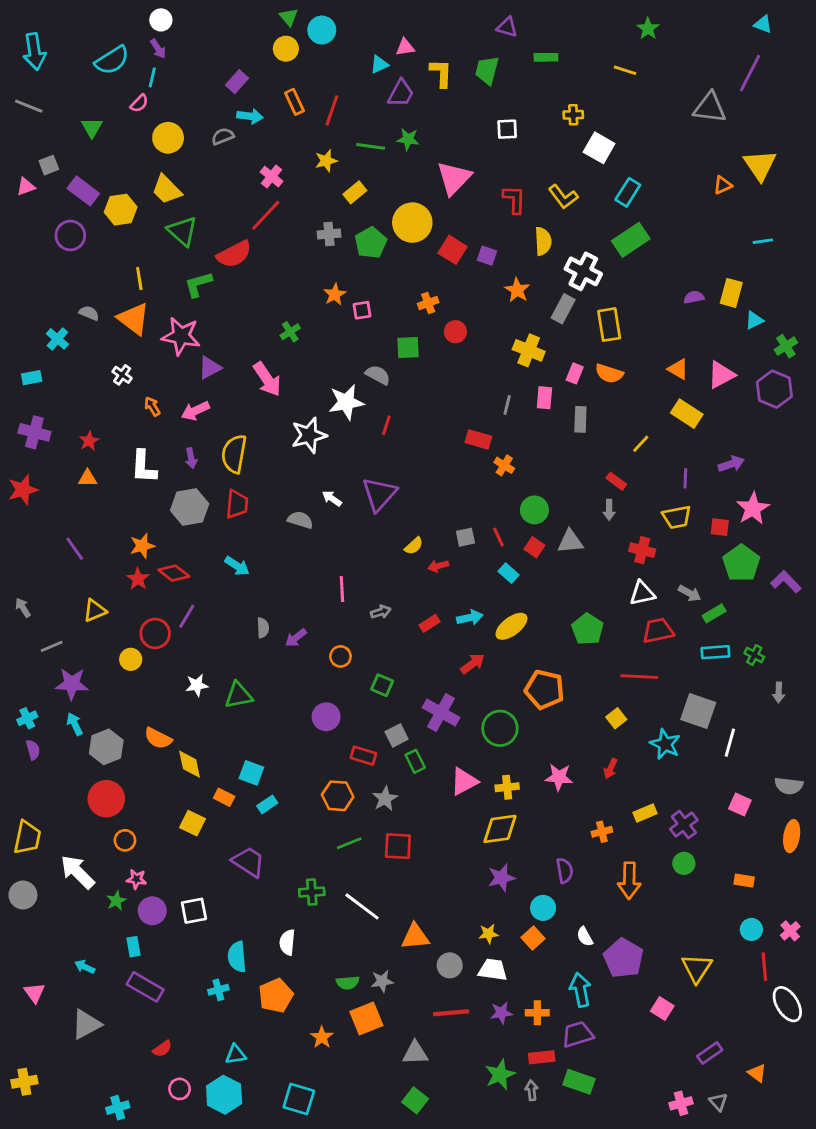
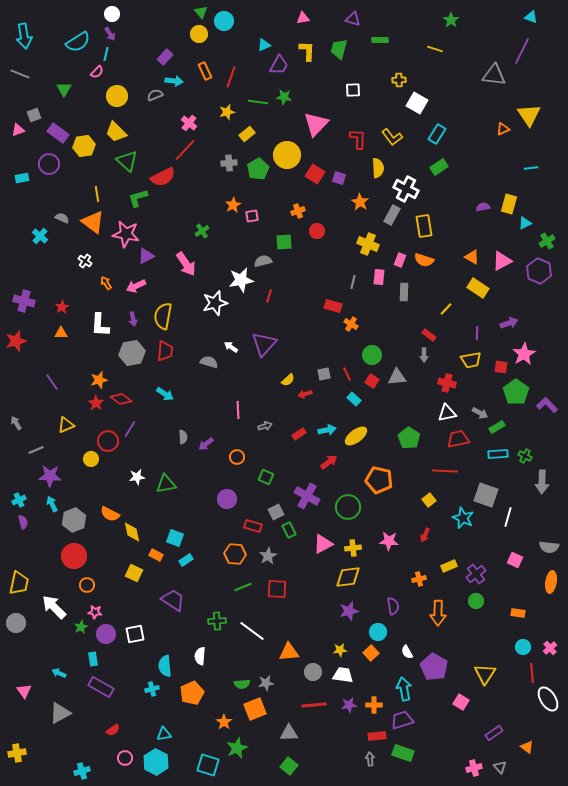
pink triangle: (405, 47) -> (303, 18), moved
green rectangle: (631, 240) -> (439, 167), size x0.7
gray semicircle: (378, 375) -> (263, 261), turned -42
cyan rectangle: (32, 378) -> (22, 178), moved
gray arrow: (779, 692) -> (542, 482), size x1.6
green star: (500, 1075) -> (237, 748), moved

